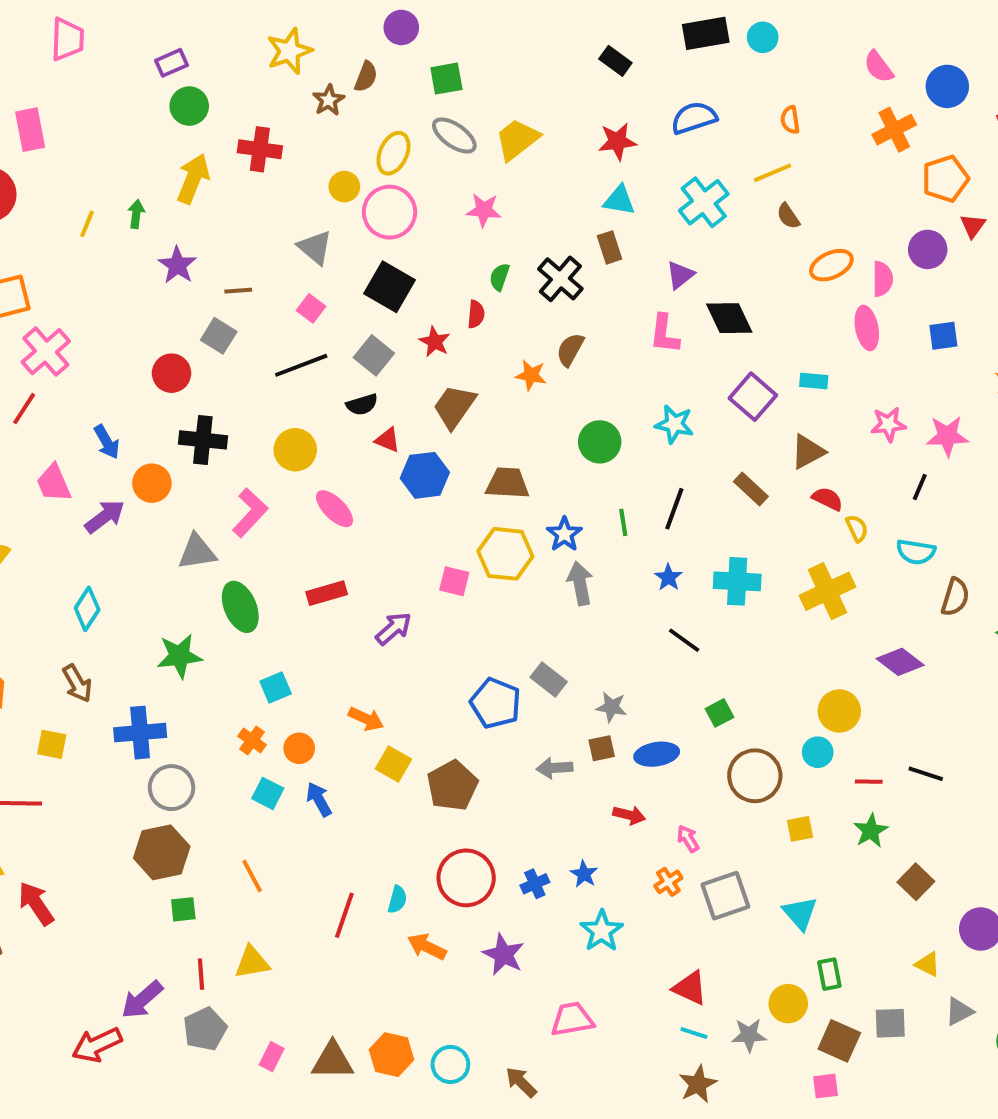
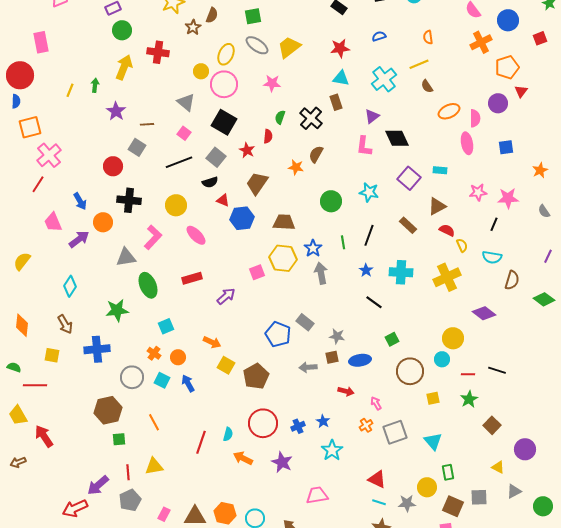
blue semicircle: (694, 118) -> (379, 36), size x0.6
pink square: (454, 581) -> (257, 272), turned -35
gray circle: (172, 788) -> (132, 377), moved

